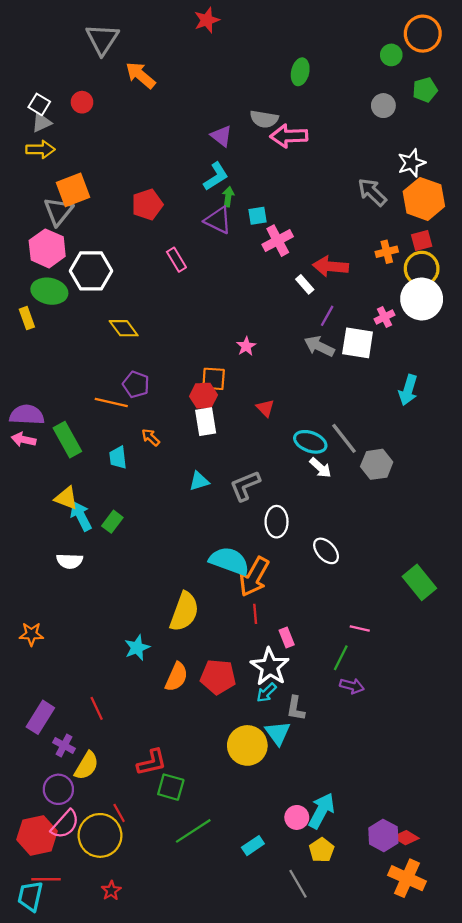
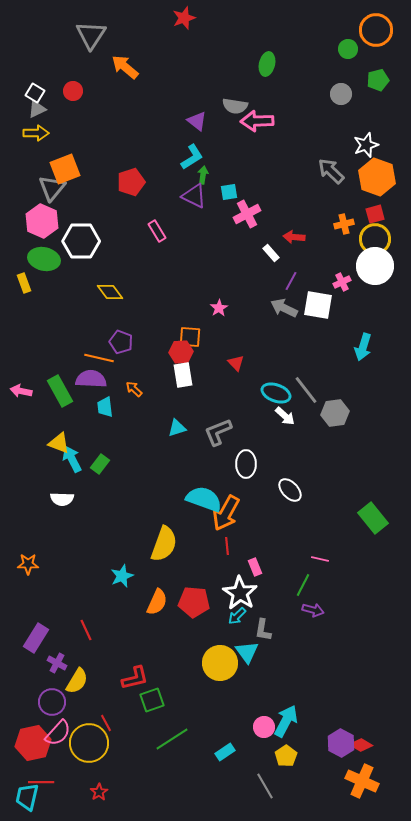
red arrow: (331, 266) -> (294, 237), size x0.7
purple semicircle: (27, 415) -> (91, 379), moved
green square: (171, 787) -> (152, 700), turned -35

